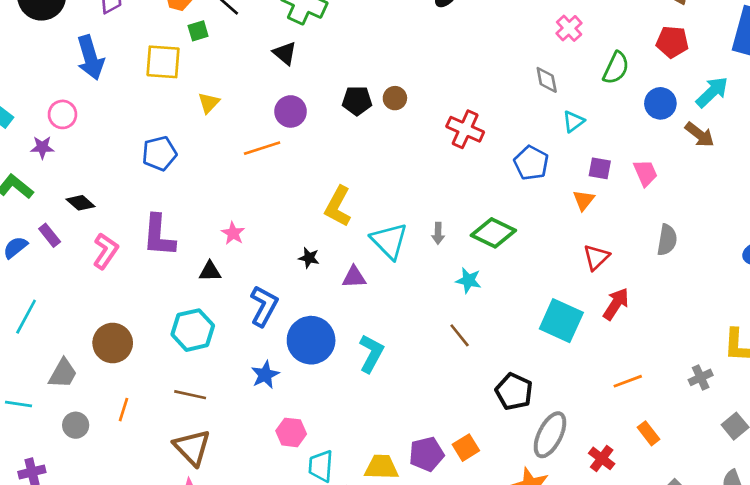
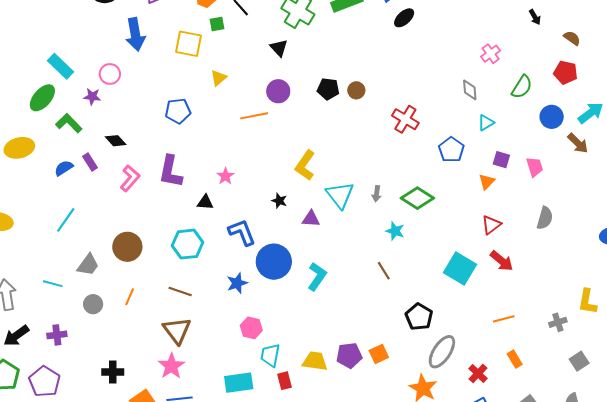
red arrow: (616, 304) -> (502, 261), turned 90
blue L-shape: (264, 306) -> (242, 232), turned -56

